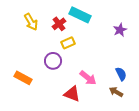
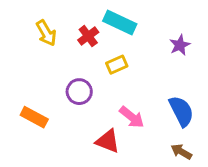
yellow rectangle: (68, 43) -> (117, 65), moved
blue semicircle: (121, 74) -> (181, 111), size x1.5
brown arrow: (116, 92) -> (181, 152), moved

